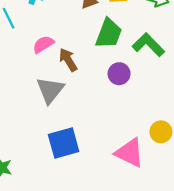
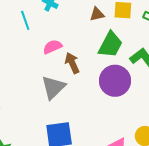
purple circle: (119, 74) -> (115, 81), size x1.6

